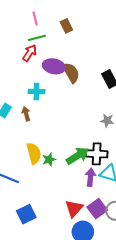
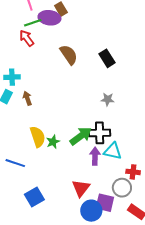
red arrow: (30, 53) -> (27, 38), turned -66
purple ellipse: (54, 66) -> (49, 18), moved
cyan cross: (36, 92) -> (12, 77), moved
purple square: (97, 209) -> (105, 203), moved, turned -36

